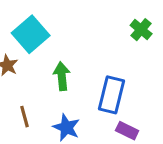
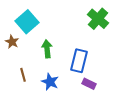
green cross: (141, 30) -> (98, 19), size x1.5

